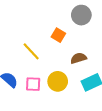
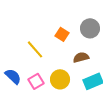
gray circle: (81, 15) -> (90, 28), moved
pink square: (33, 84) -> (36, 81), turned -35

